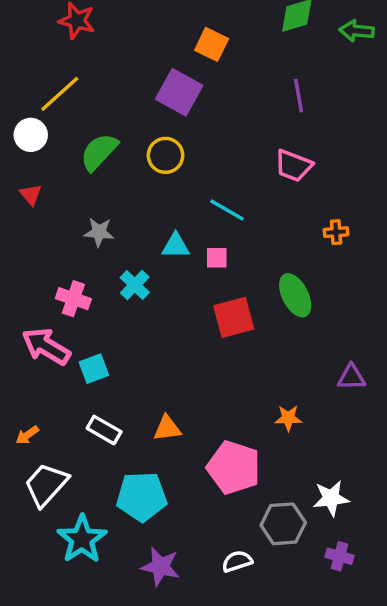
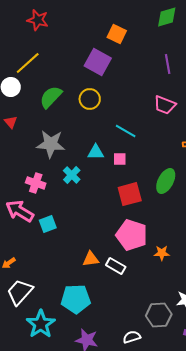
gray star: (99, 232) -> (51, 144), size x1.6
green ellipse: (295, 295) -> (166, 181), turned 55
white rectangle: (104, 430) -> (116, 266), moved
pink pentagon: (234, 468) -> (132, 235), moved

